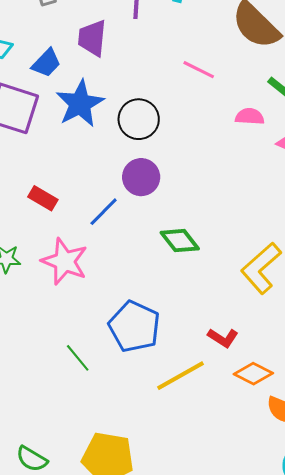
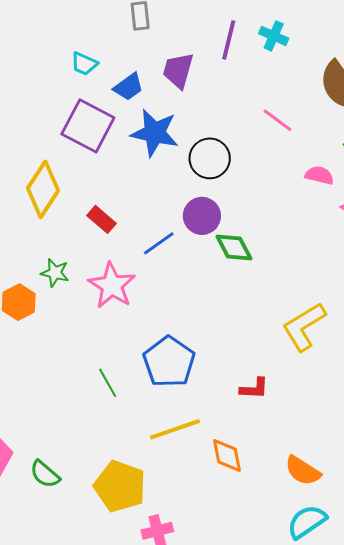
blue star: (80, 104) -> (155, 133), turned 30
green diamond: (180, 241) -> (234, 247), moved
red L-shape: (223, 338) -> (254, 388), turned -40
orange diamond: (253, 374) -> (227, 455), moved, turned 42
yellow line: (180, 376) -> (175, 429), moved

